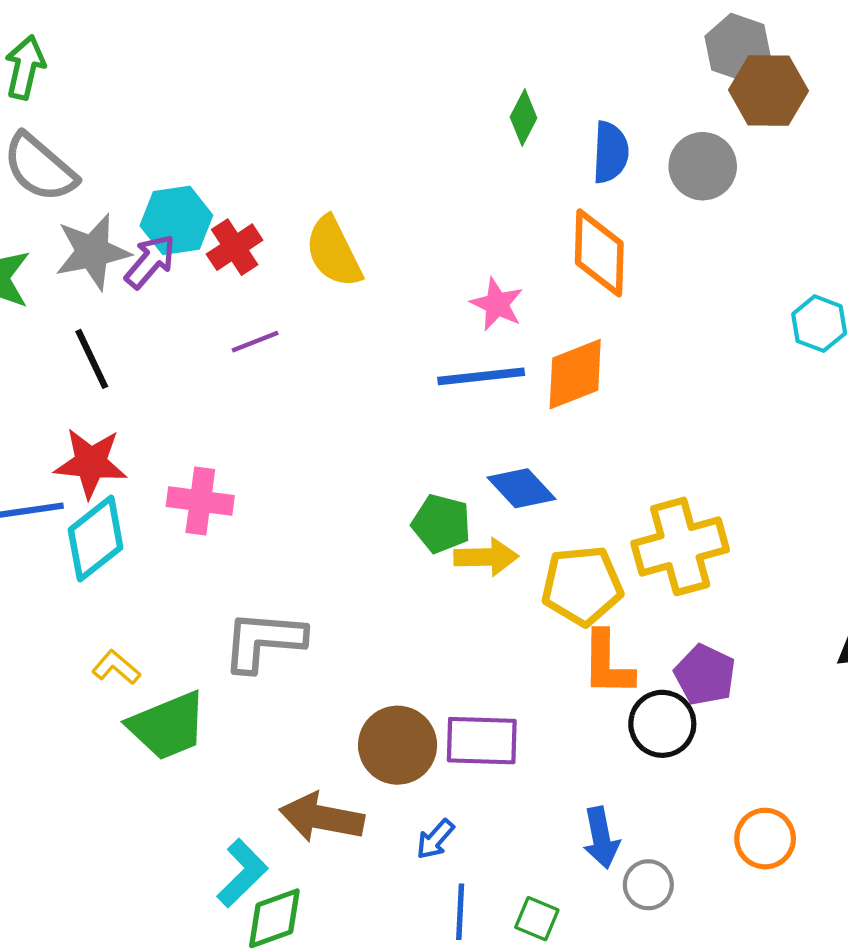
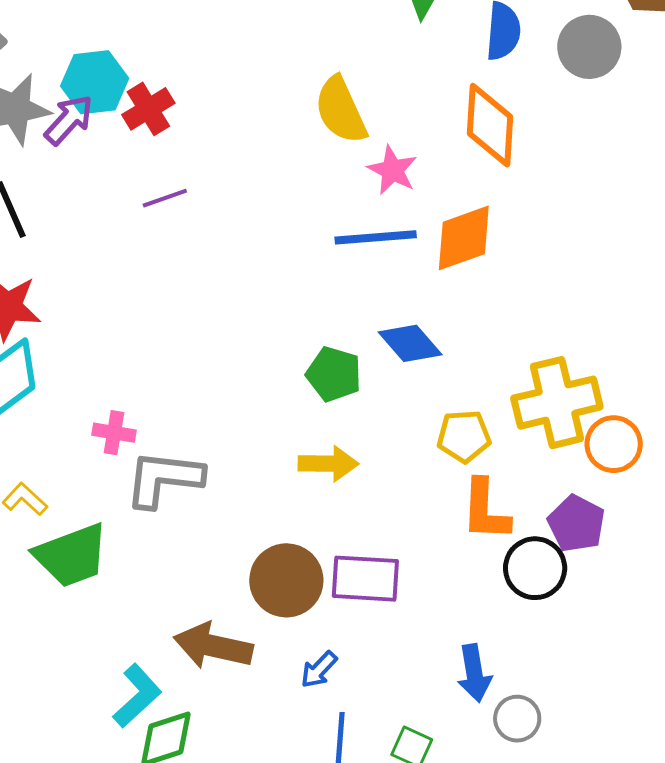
yellow semicircle: (334, 252) -> (341, 110), moved
pink cross: (200, 501) -> (114, 433), moved, size x0.7
yellow arrow: (486, 557) -> (328, 464), moved
yellow pentagon: (582, 586) -> (464, 436), size x0.7
orange circle: (765, 839) -> (614, 444), moved

